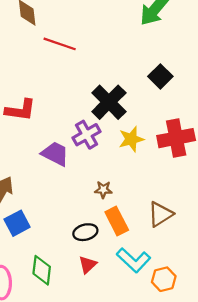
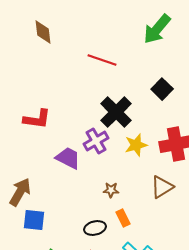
red line: (60, 44) -> (102, 60), moved
brown triangle: (160, 214) -> (162, 187), moved
orange rectangle: (117, 221) -> (123, 218), size x0.7
blue square: (17, 223) -> (34, 220), turned 35

